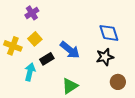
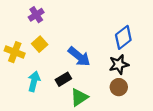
blue diamond: (109, 33) -> (123, 37), turned 70
black rectangle: (47, 59) -> (63, 79), moved
brown circle: (118, 82) -> (119, 87), moved

